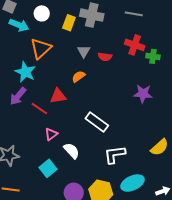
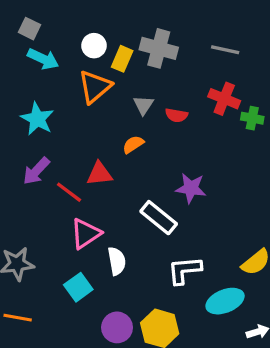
white circle: (42, 13) -> (94, 46), moved
orange triangle: (41, 49) -> (95, 87), moved
cyan star: (25, 72) -> (37, 119), moved
purple star: (143, 94) -> (191, 188), moved
pink triangle: (51, 134) -> (86, 234), size x1.5
white semicircle: (72, 151) -> (117, 261), turned 30
cyan ellipse: (132, 183) -> (225, 301), moved

